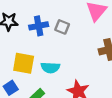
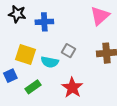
gray square: (62, 27) -> (68, 51), moved

